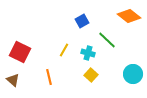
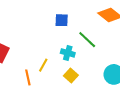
blue square: (82, 21) -> (62, 20), turned 32
yellow line: (64, 50) -> (43, 65), moved

